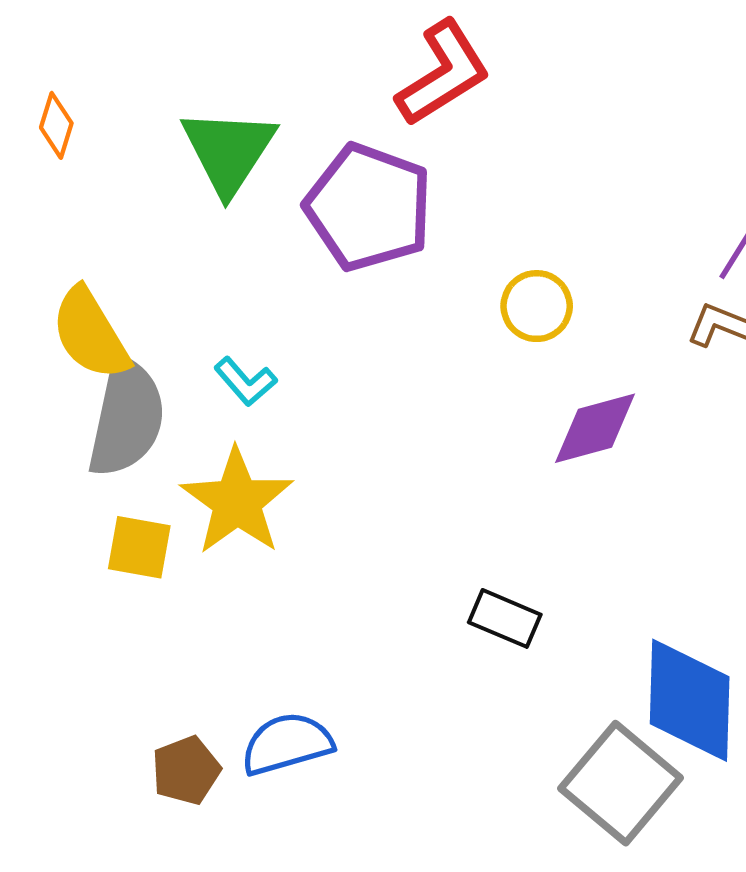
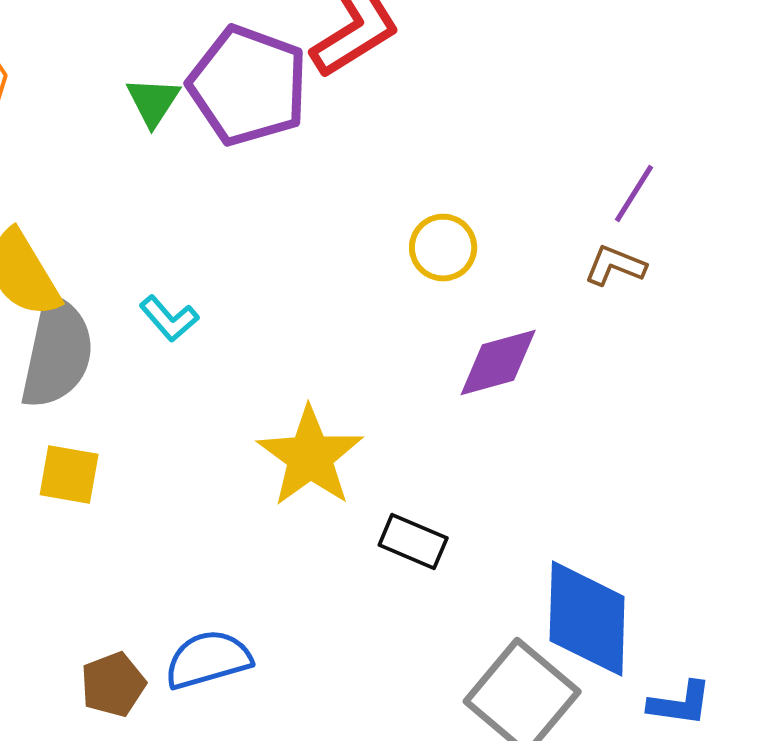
green triangle: (228, 151) -> (153, 102), size x0.6
purple pentagon: (369, 207) -> (248, 86), moved
yellow star: (237, 502) -> (310, 457), moved

